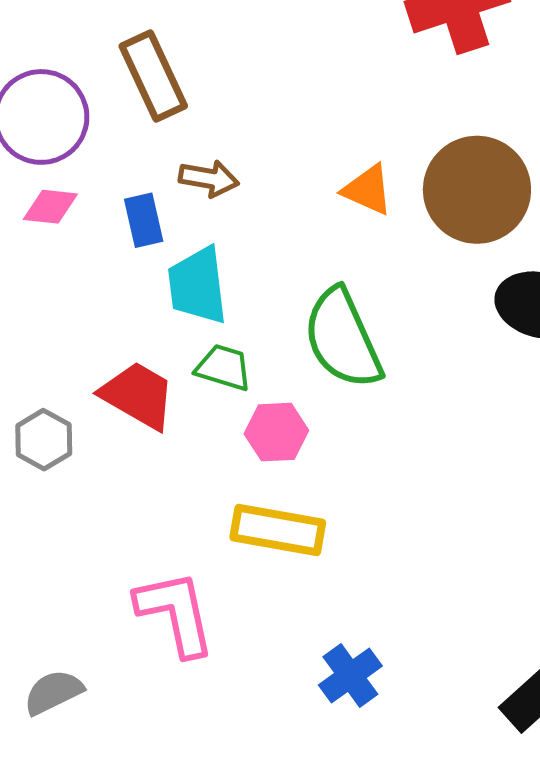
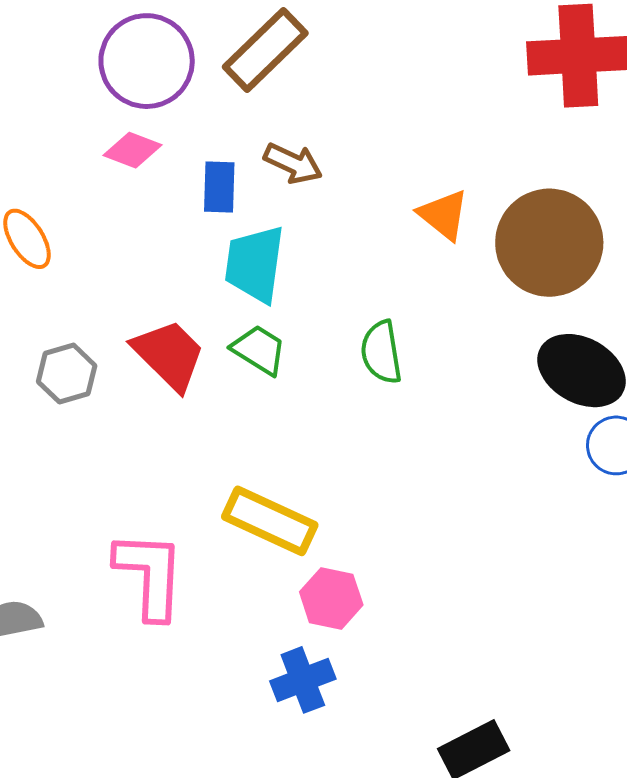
brown rectangle: (153, 76) -> (265, 50), turned 56
green semicircle: (343, 339) -> (381, 352), size x0.6
pink hexagon: (276, 432) -> (331, 598), moved

